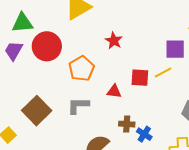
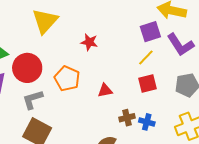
red square: (140, 78) -> (147, 84), moved
gray L-shape: (78, 106) -> (33, 99), moved

